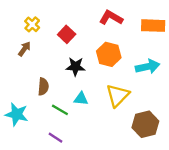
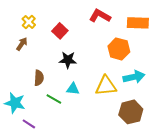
orange hexagon: (109, 54) -> (119, 49), moved
cyan arrow: (148, 67) -> (134, 77), moved
yellow triangle: (118, 95) -> (106, 86), turned 40
purple line: (55, 138) -> (29, 124), moved

